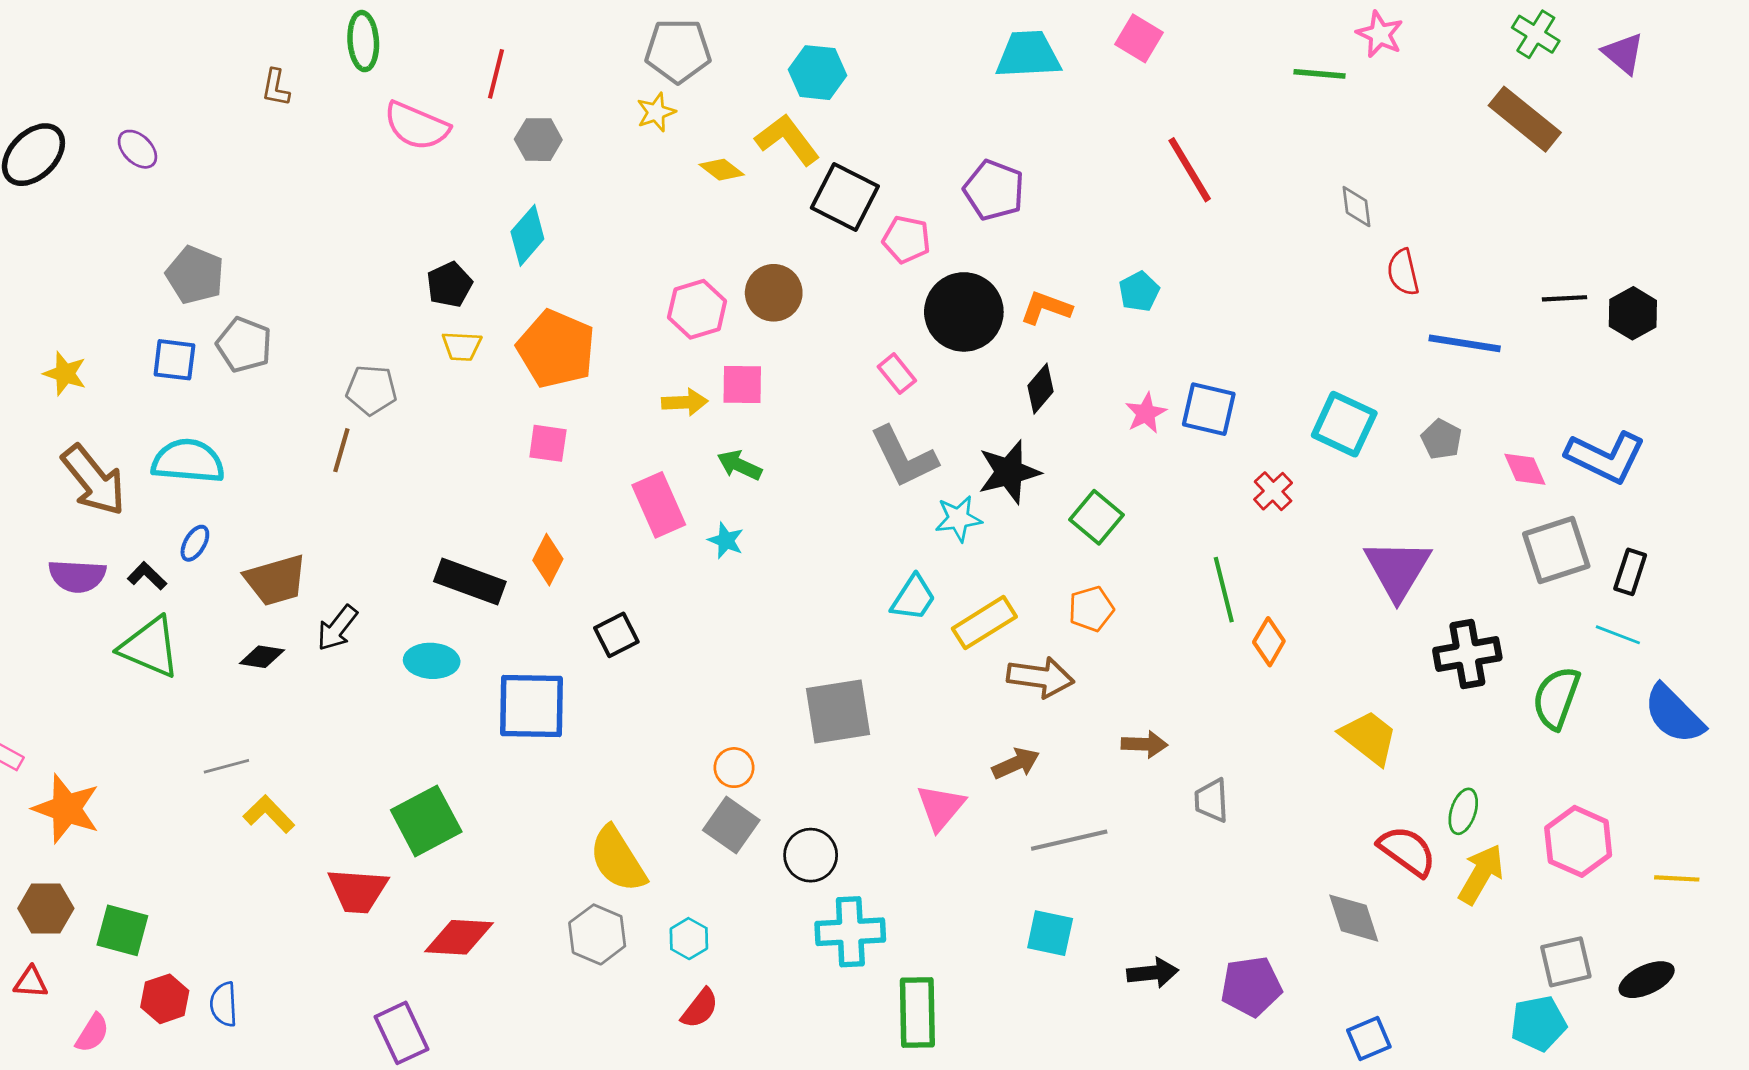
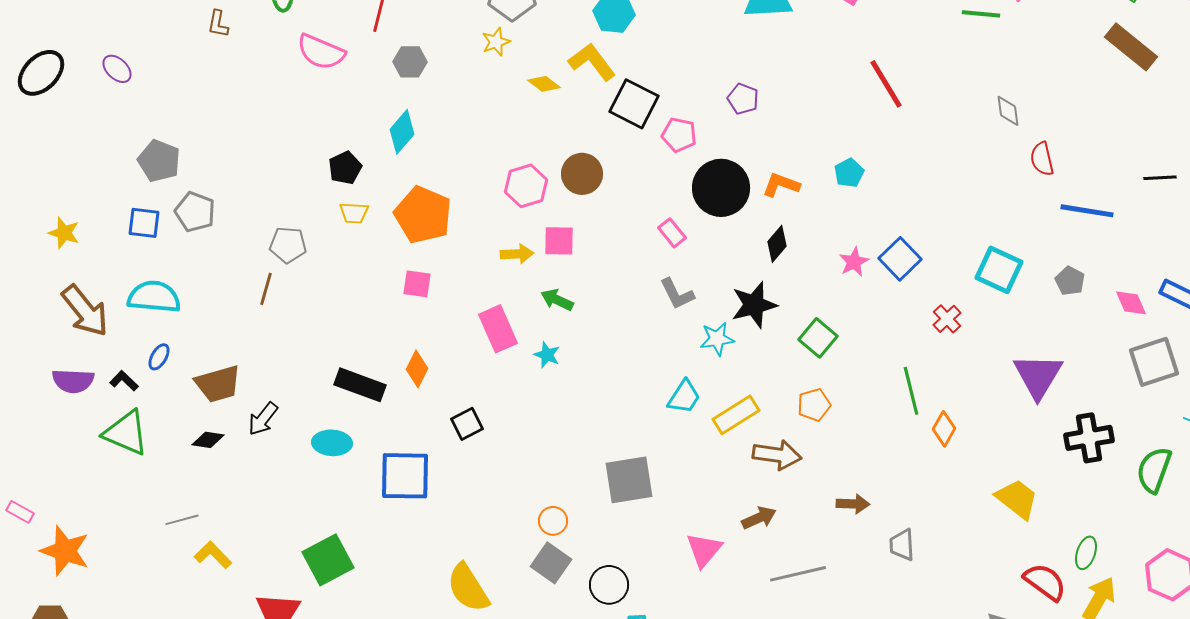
purple pentagon: (994, 190) -> (743, 99), size x0.7
blue square: (1209, 409) -> (900, 259), turned 33
gray L-shape: (904, 457) -> (677, 294), size x0.7

